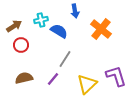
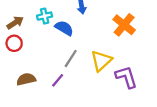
orange cross: (101, 29) -> (124, 25), moved
red circle: (21, 45) -> (14, 43), moved
yellow triangle: (87, 84) -> (101, 61), moved

